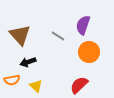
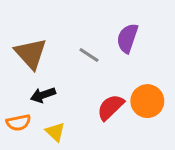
orange circle: (89, 52) -> (147, 101), moved
red semicircle: (79, 85) -> (111, 107), moved

